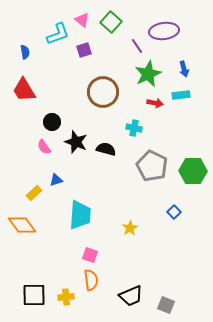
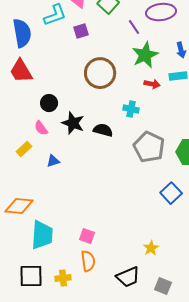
blue semicircle: (25, 52) -> (22, 33), size x2.0
yellow rectangle: (34, 193) -> (24, 149), moved
blue square: (174, 212) -> (171, 193), size x1.5
cyan trapezoid: (80, 215) -> (42, 235), moved
orange diamond: (22, 225) -> (19, 206), turned -48
yellow star: (130, 228) -> (151, 248), moved

